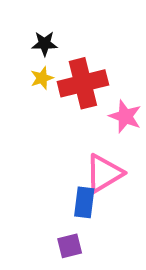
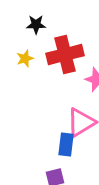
yellow star: (42, 78) -> (25, 59), moved

